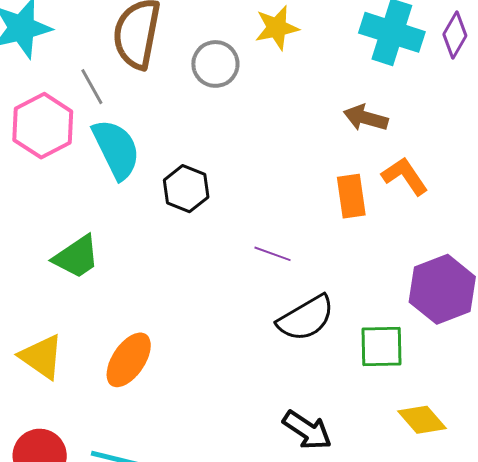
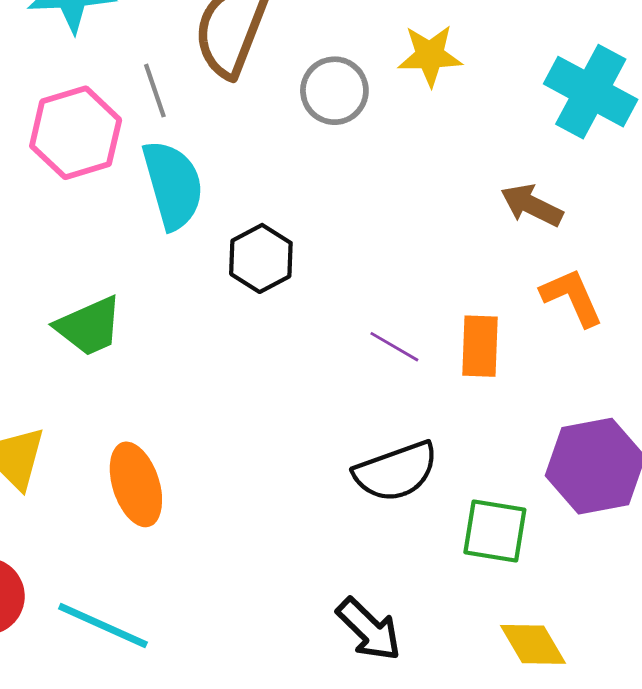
orange rectangle: (351, 196) -> (480, 346), moved
purple line: (272, 254) -> (394, 347), moved
orange ellipse: (129, 360) -> (136, 484), turned -62

